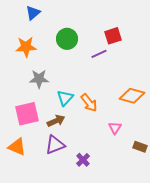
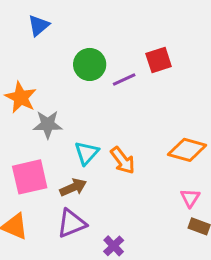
orange star: (26, 47) -> (21, 97), moved, turned 30
purple line: (99, 54) -> (124, 79), moved
pink triangle: (115, 128) -> (190, 198), moved

